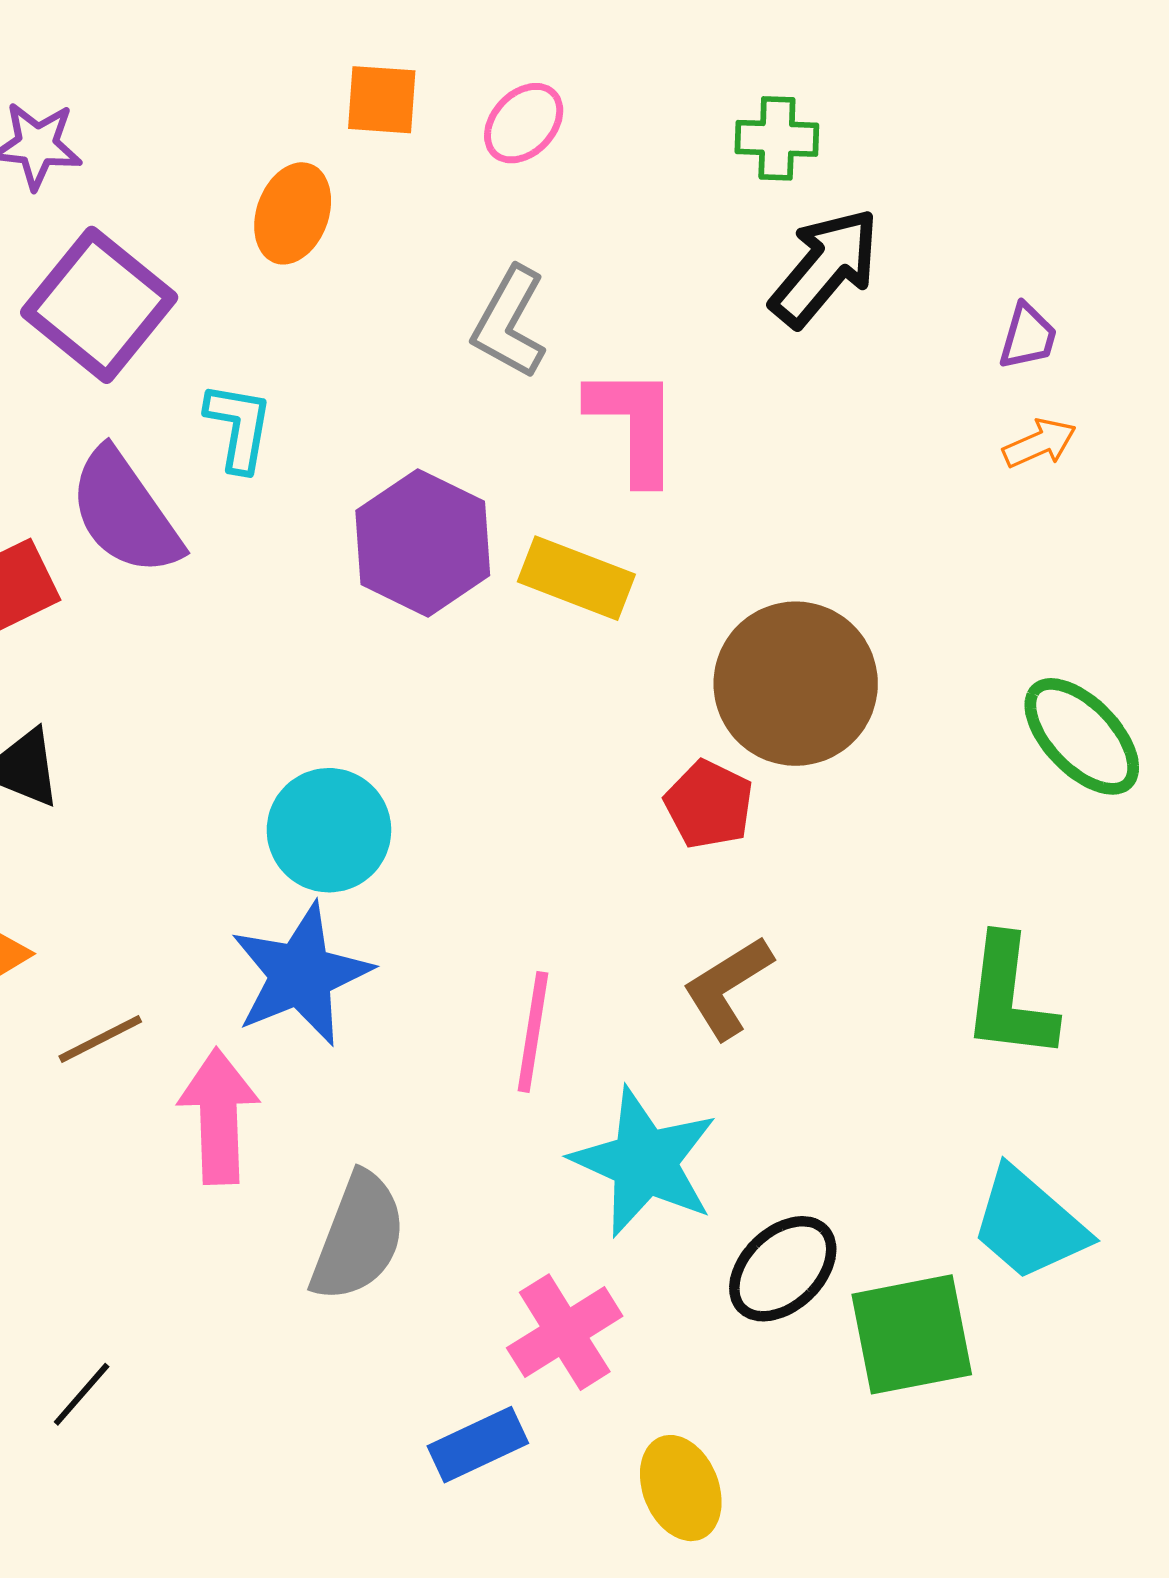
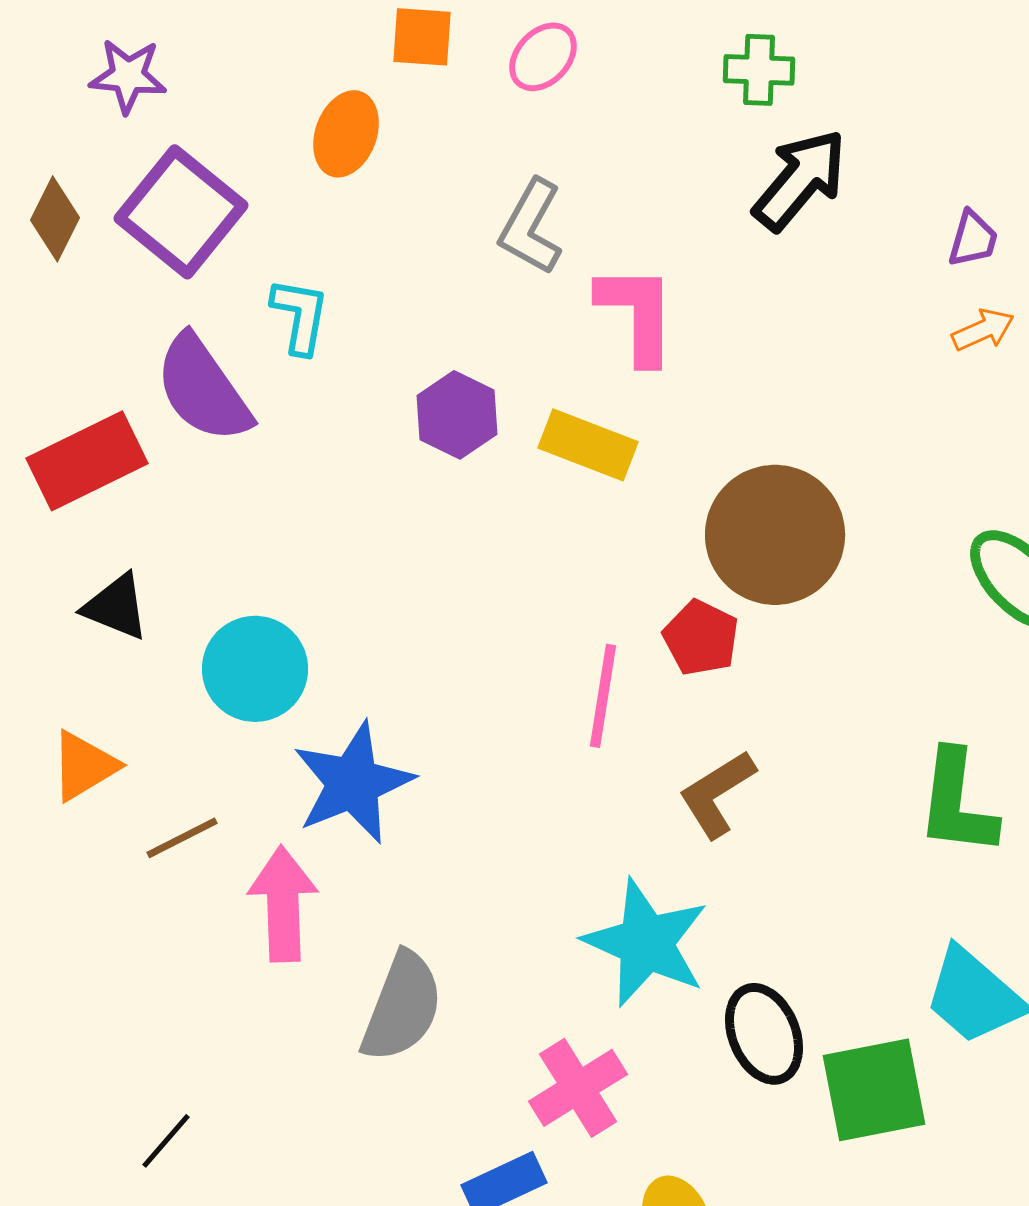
purple hexagon: (423, 543) -> (457, 415), size x0.7
cyan circle: (329, 830) -> (255, 669), moved
pink line: (533, 1032) -> (603, 696), moved
black ellipse: (783, 1269) -> (764, 1034), turned -68

